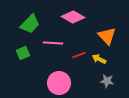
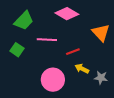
green square: (23, 53) -> (17, 50), turned -32
yellow arrow: (99, 59) -> (82, 69), moved

